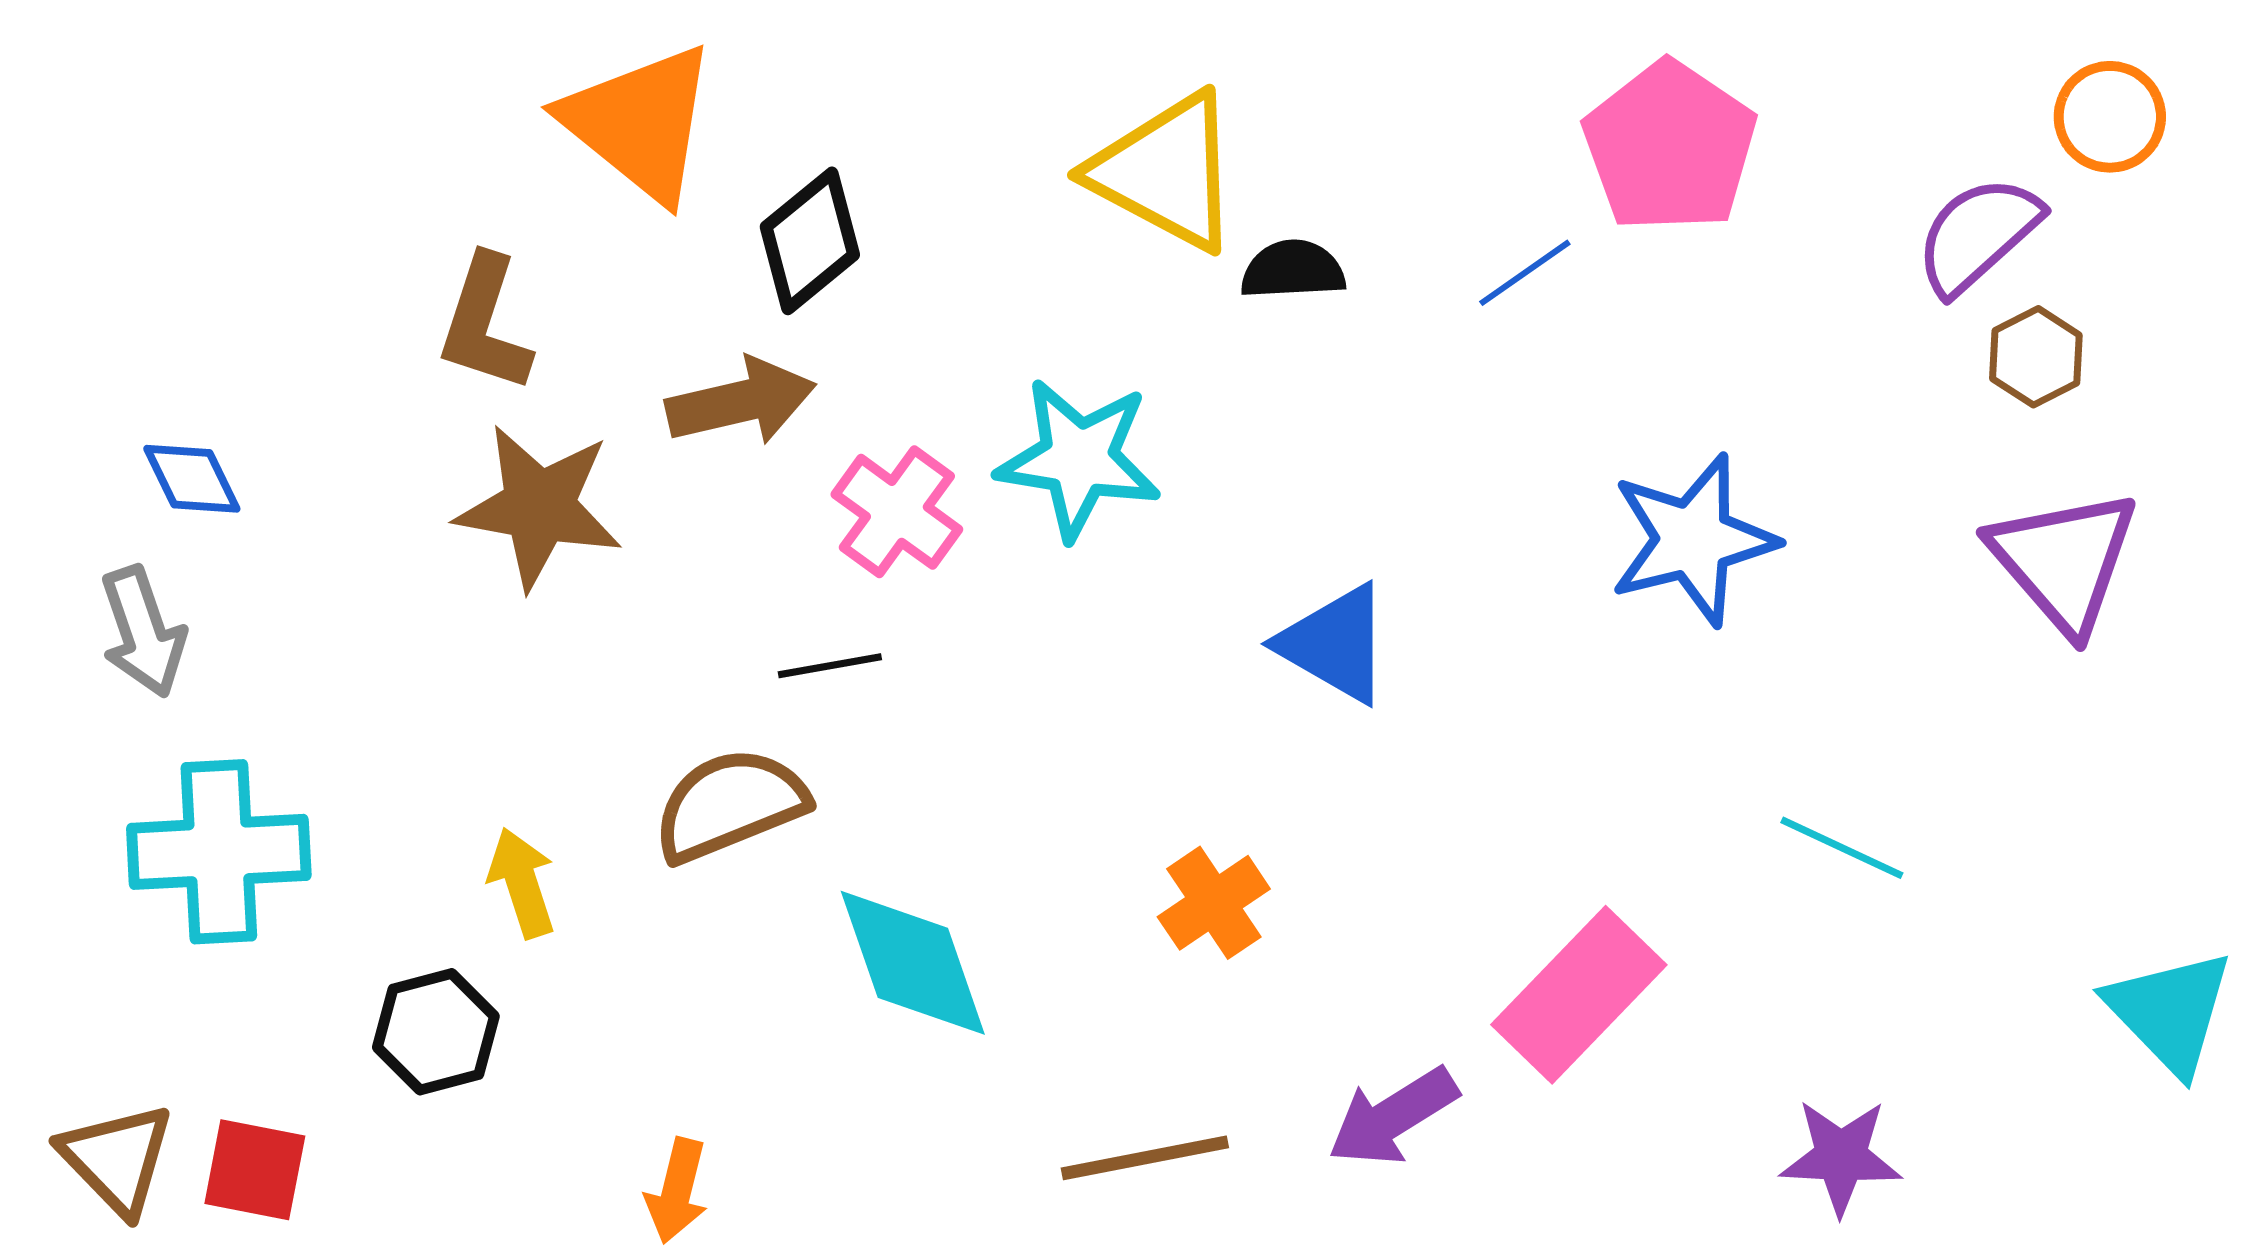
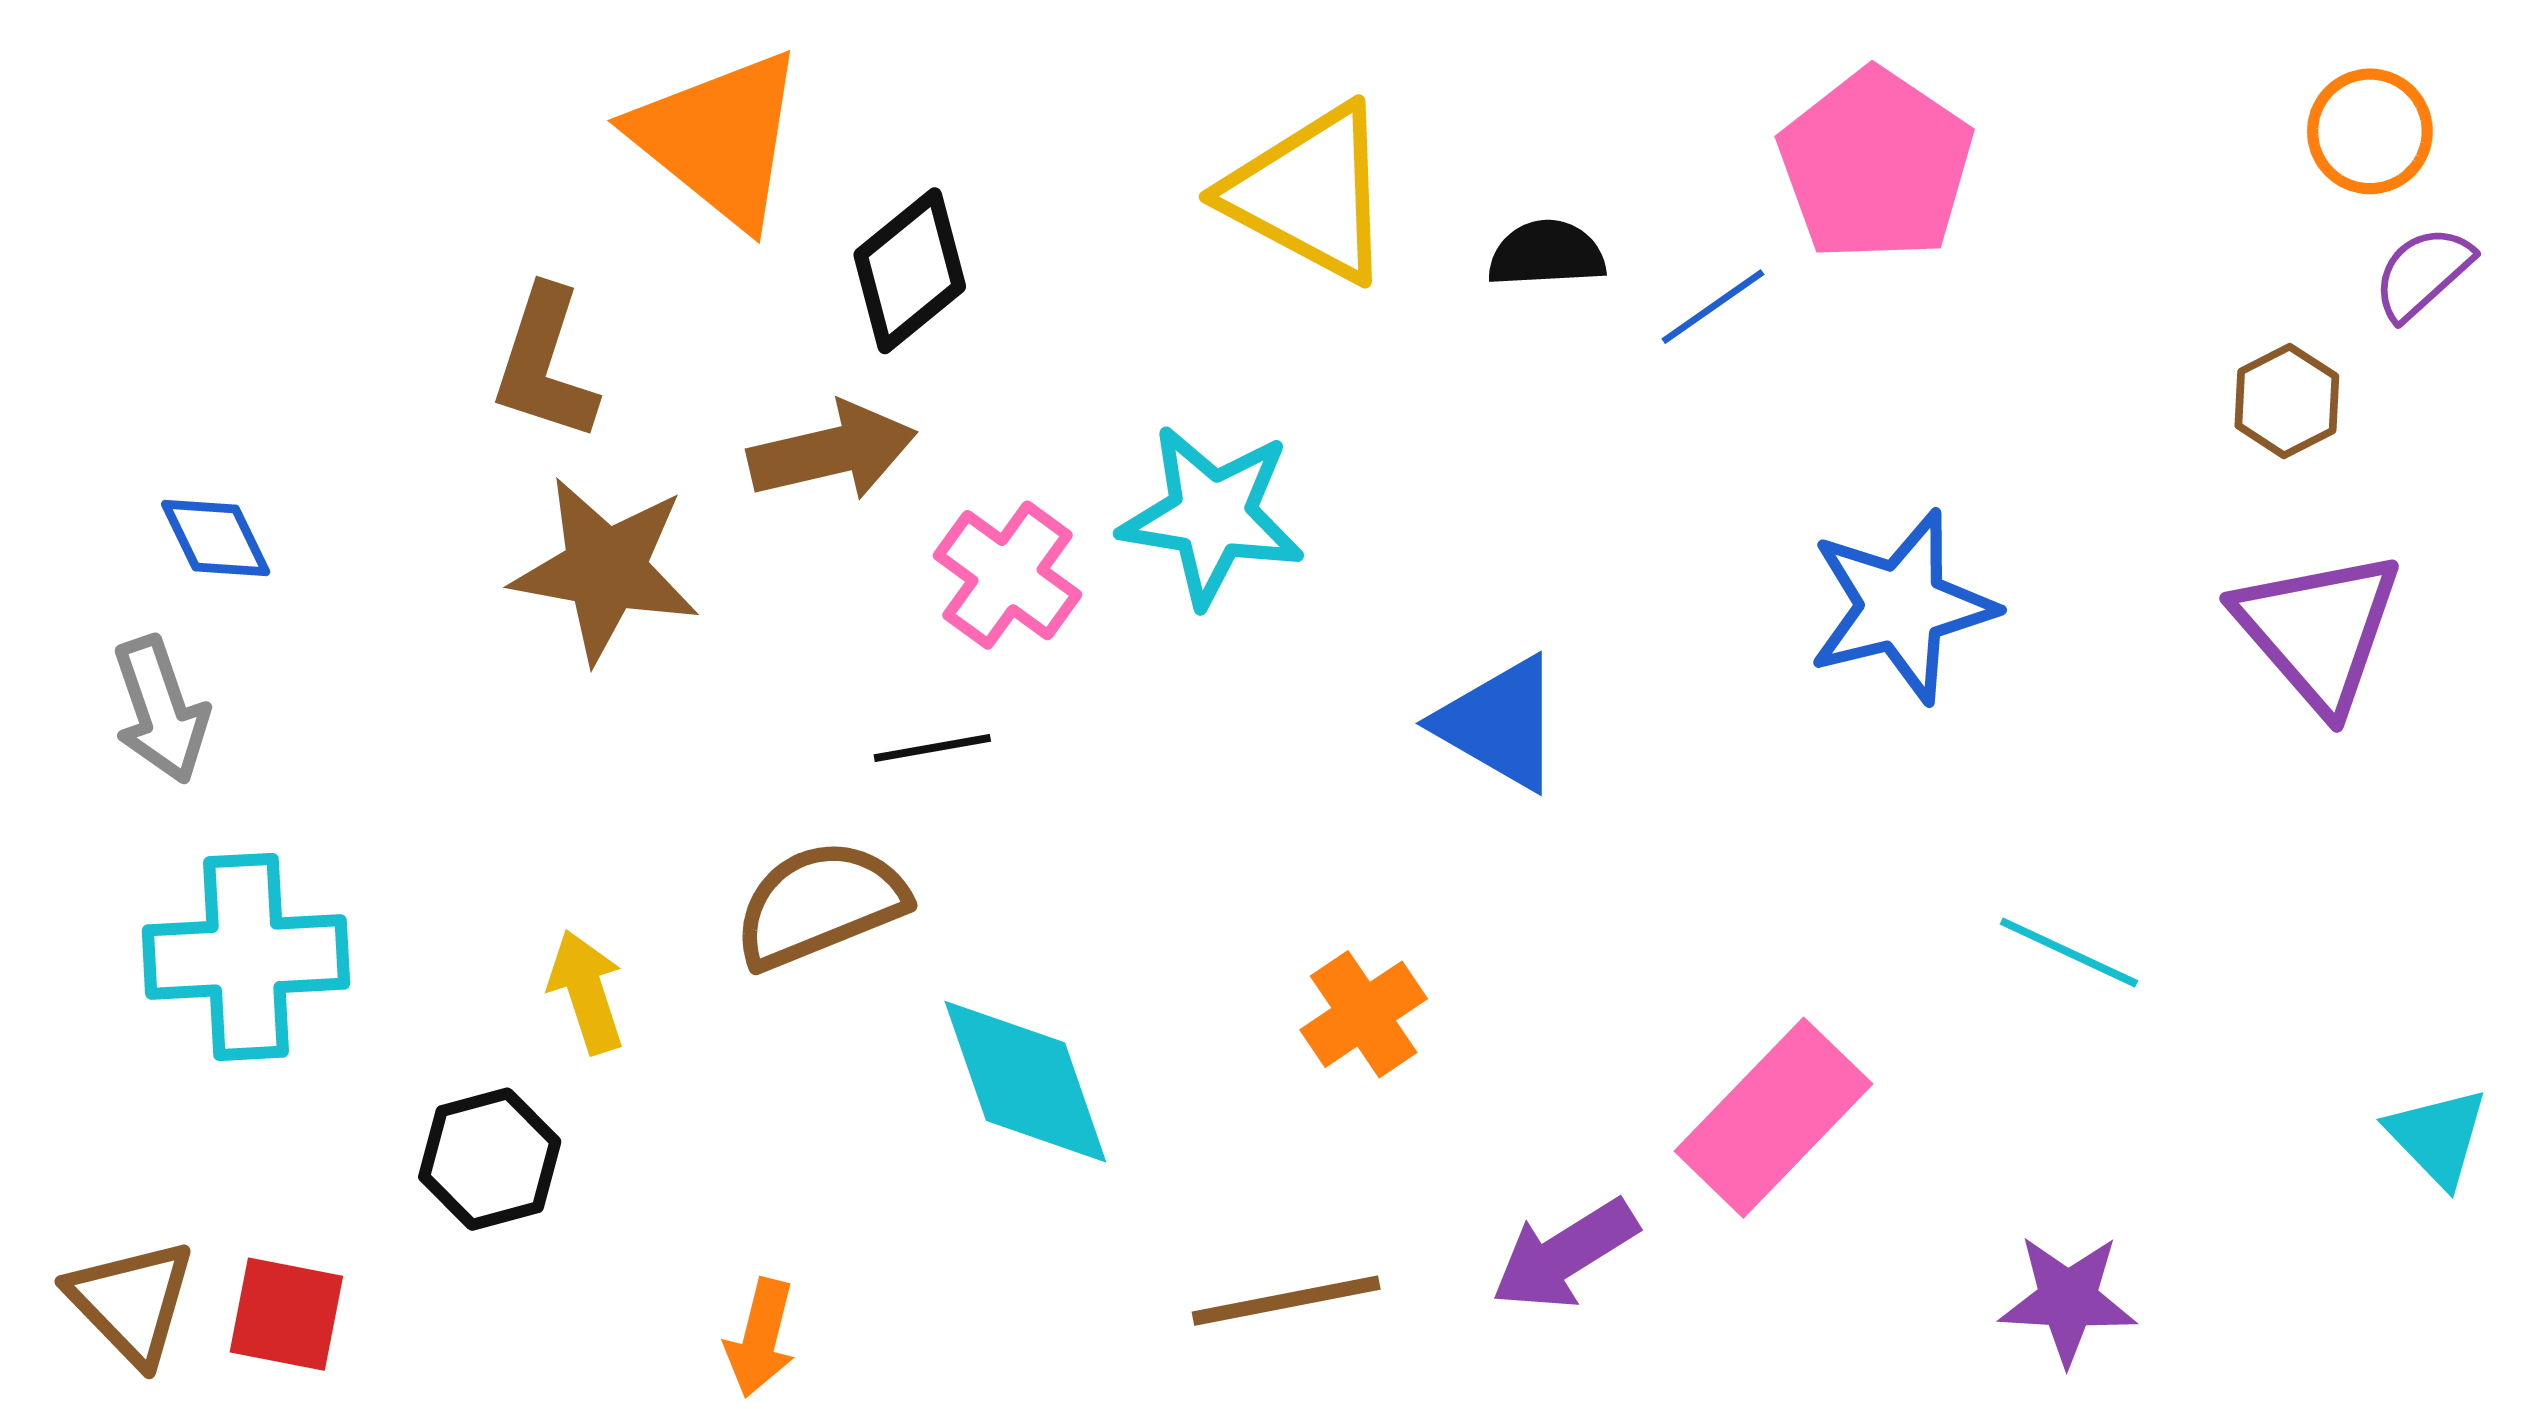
purple semicircle: (1978, 235) -> (2423, 273), moved, size x0.7
black semicircle: (1293, 270) -> (1547, 254), moved
cyan triangle: (2170, 1012) -> (2437, 1137), size x0.7

